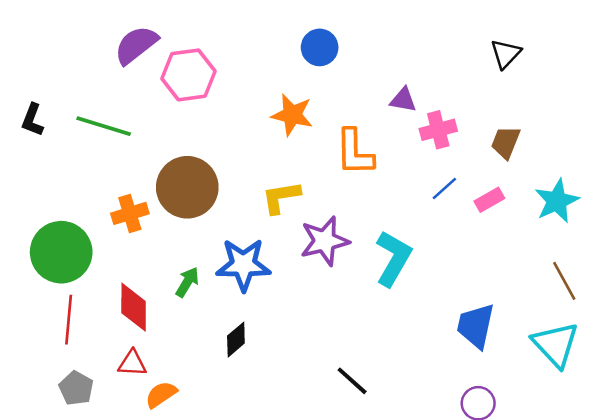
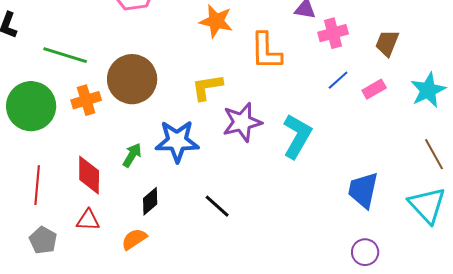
green line: (104, 126) -> (65, 55), moved
green circle: (61, 252) -> (31, 106), moved
black diamond: (236, 340) -> (150, 201), moved
black line: (352, 381) -> (217, 206), moved
orange semicircle: (161, 394) -> (134, 239), moved

